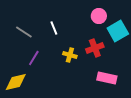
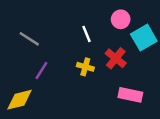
white line: (54, 28) -> (87, 34), moved
red cross: (95, 48) -> (116, 58), turned -30

